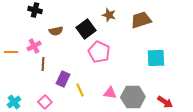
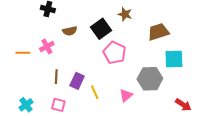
brown trapezoid: (141, 20) -> (158, 32), moved
brown line: (43, 64) -> (56, 77), moved
pink triangle: (110, 93) -> (126, 95), turned -48
gray hexagon: (133, 97) -> (150, 79), moved
pink square: (45, 102) -> (58, 105), turned -32

